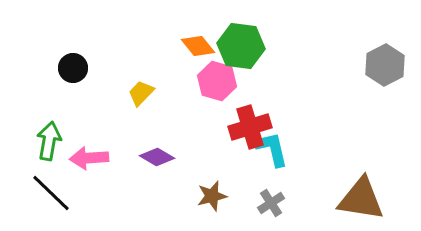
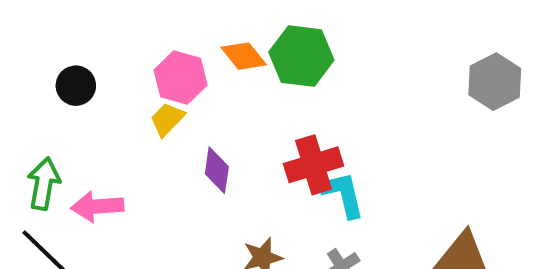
pink hexagon: (217, 81) -> (181, 78), moved
purple diamond: (157, 157) -> (217, 170), moved, turned 68

